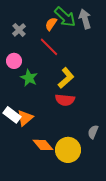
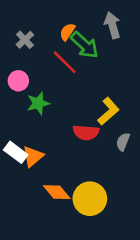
green arrow: (65, 17) -> (85, 45), moved
green star: (29, 78) -> (38, 103), turned 30
yellow L-shape: (66, 78) -> (108, 111), moved
gray semicircle: (93, 132) -> (123, 142), moved

